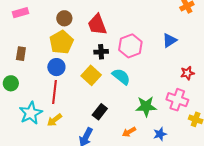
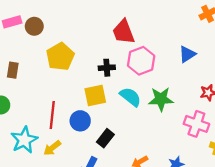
brown circle: (64, 18) -> (34, 26), moved
red trapezoid: (97, 25) -> (123, 32), moved
blue circle: (56, 67) -> (80, 121), moved
yellow square: (91, 75) -> (95, 96), turned 36
green star: (146, 106) -> (161, 99), moved

